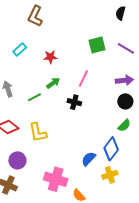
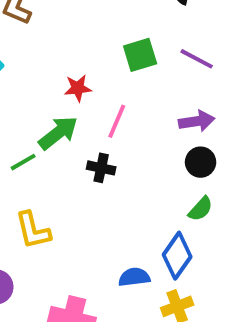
red star: (50, 57) -> (78, 88), moved
green arrow: (53, 83) -> (58, 133), size x1.5
blue semicircle: (89, 159) -> (134, 277), turned 42

